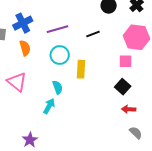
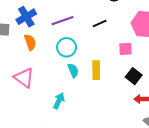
pink square: (125, 61) -> (125, 49), moved
yellow rectangle: (81, 69) -> (96, 70), moved
cyan semicircle: (57, 87) -> (73, 70), moved

